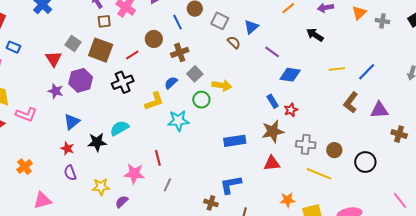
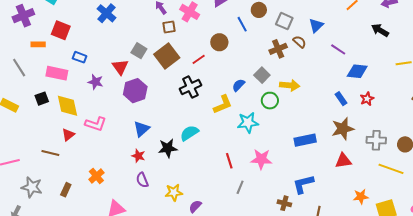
brown square: (101, 50) -> (167, 56), turned 35
brown cross: (180, 52) -> (278, 49), moved
purple hexagon: (81, 80) -> (135, 91), moved
purple star: (56, 91) -> (96, 82), moved
red star: (291, 110) -> (367, 99), moved
pink star: (134, 174) -> (261, 159), moved

